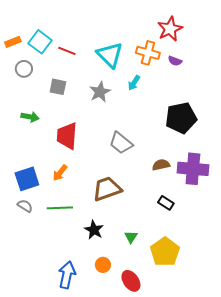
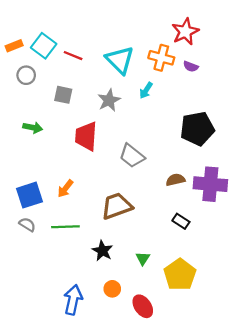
red trapezoid: (67, 136) -> (86, 136), moved

